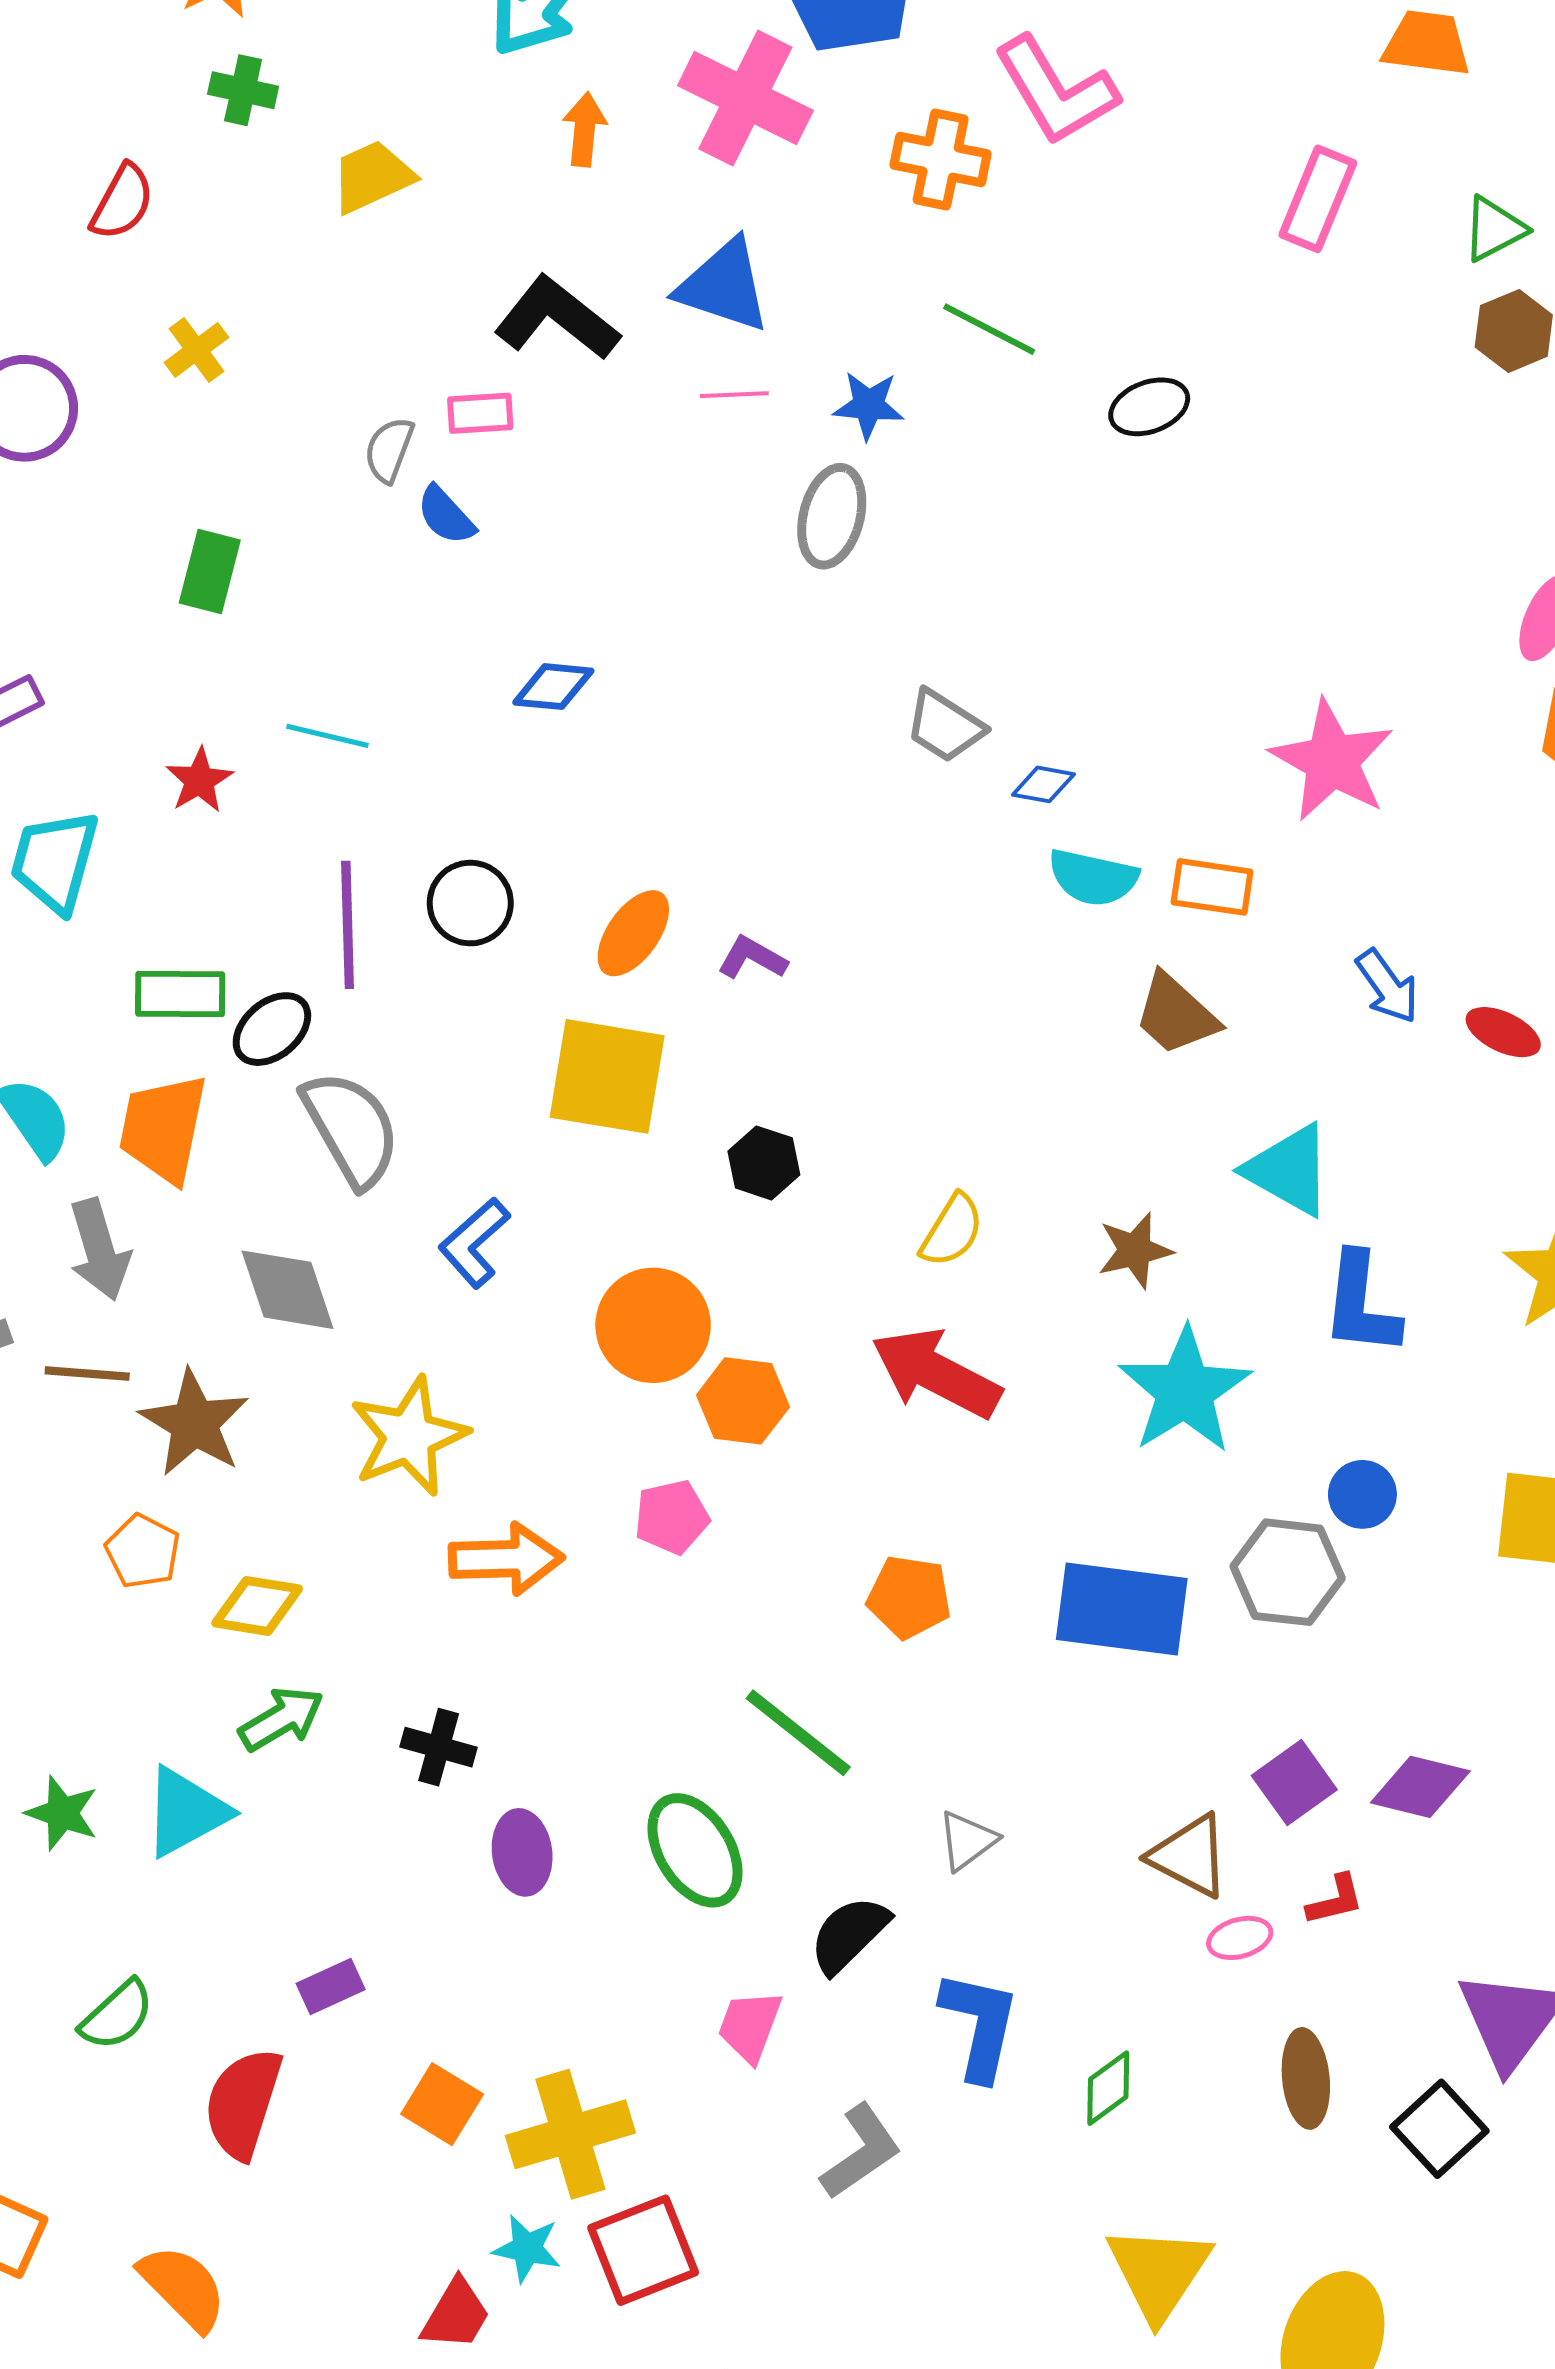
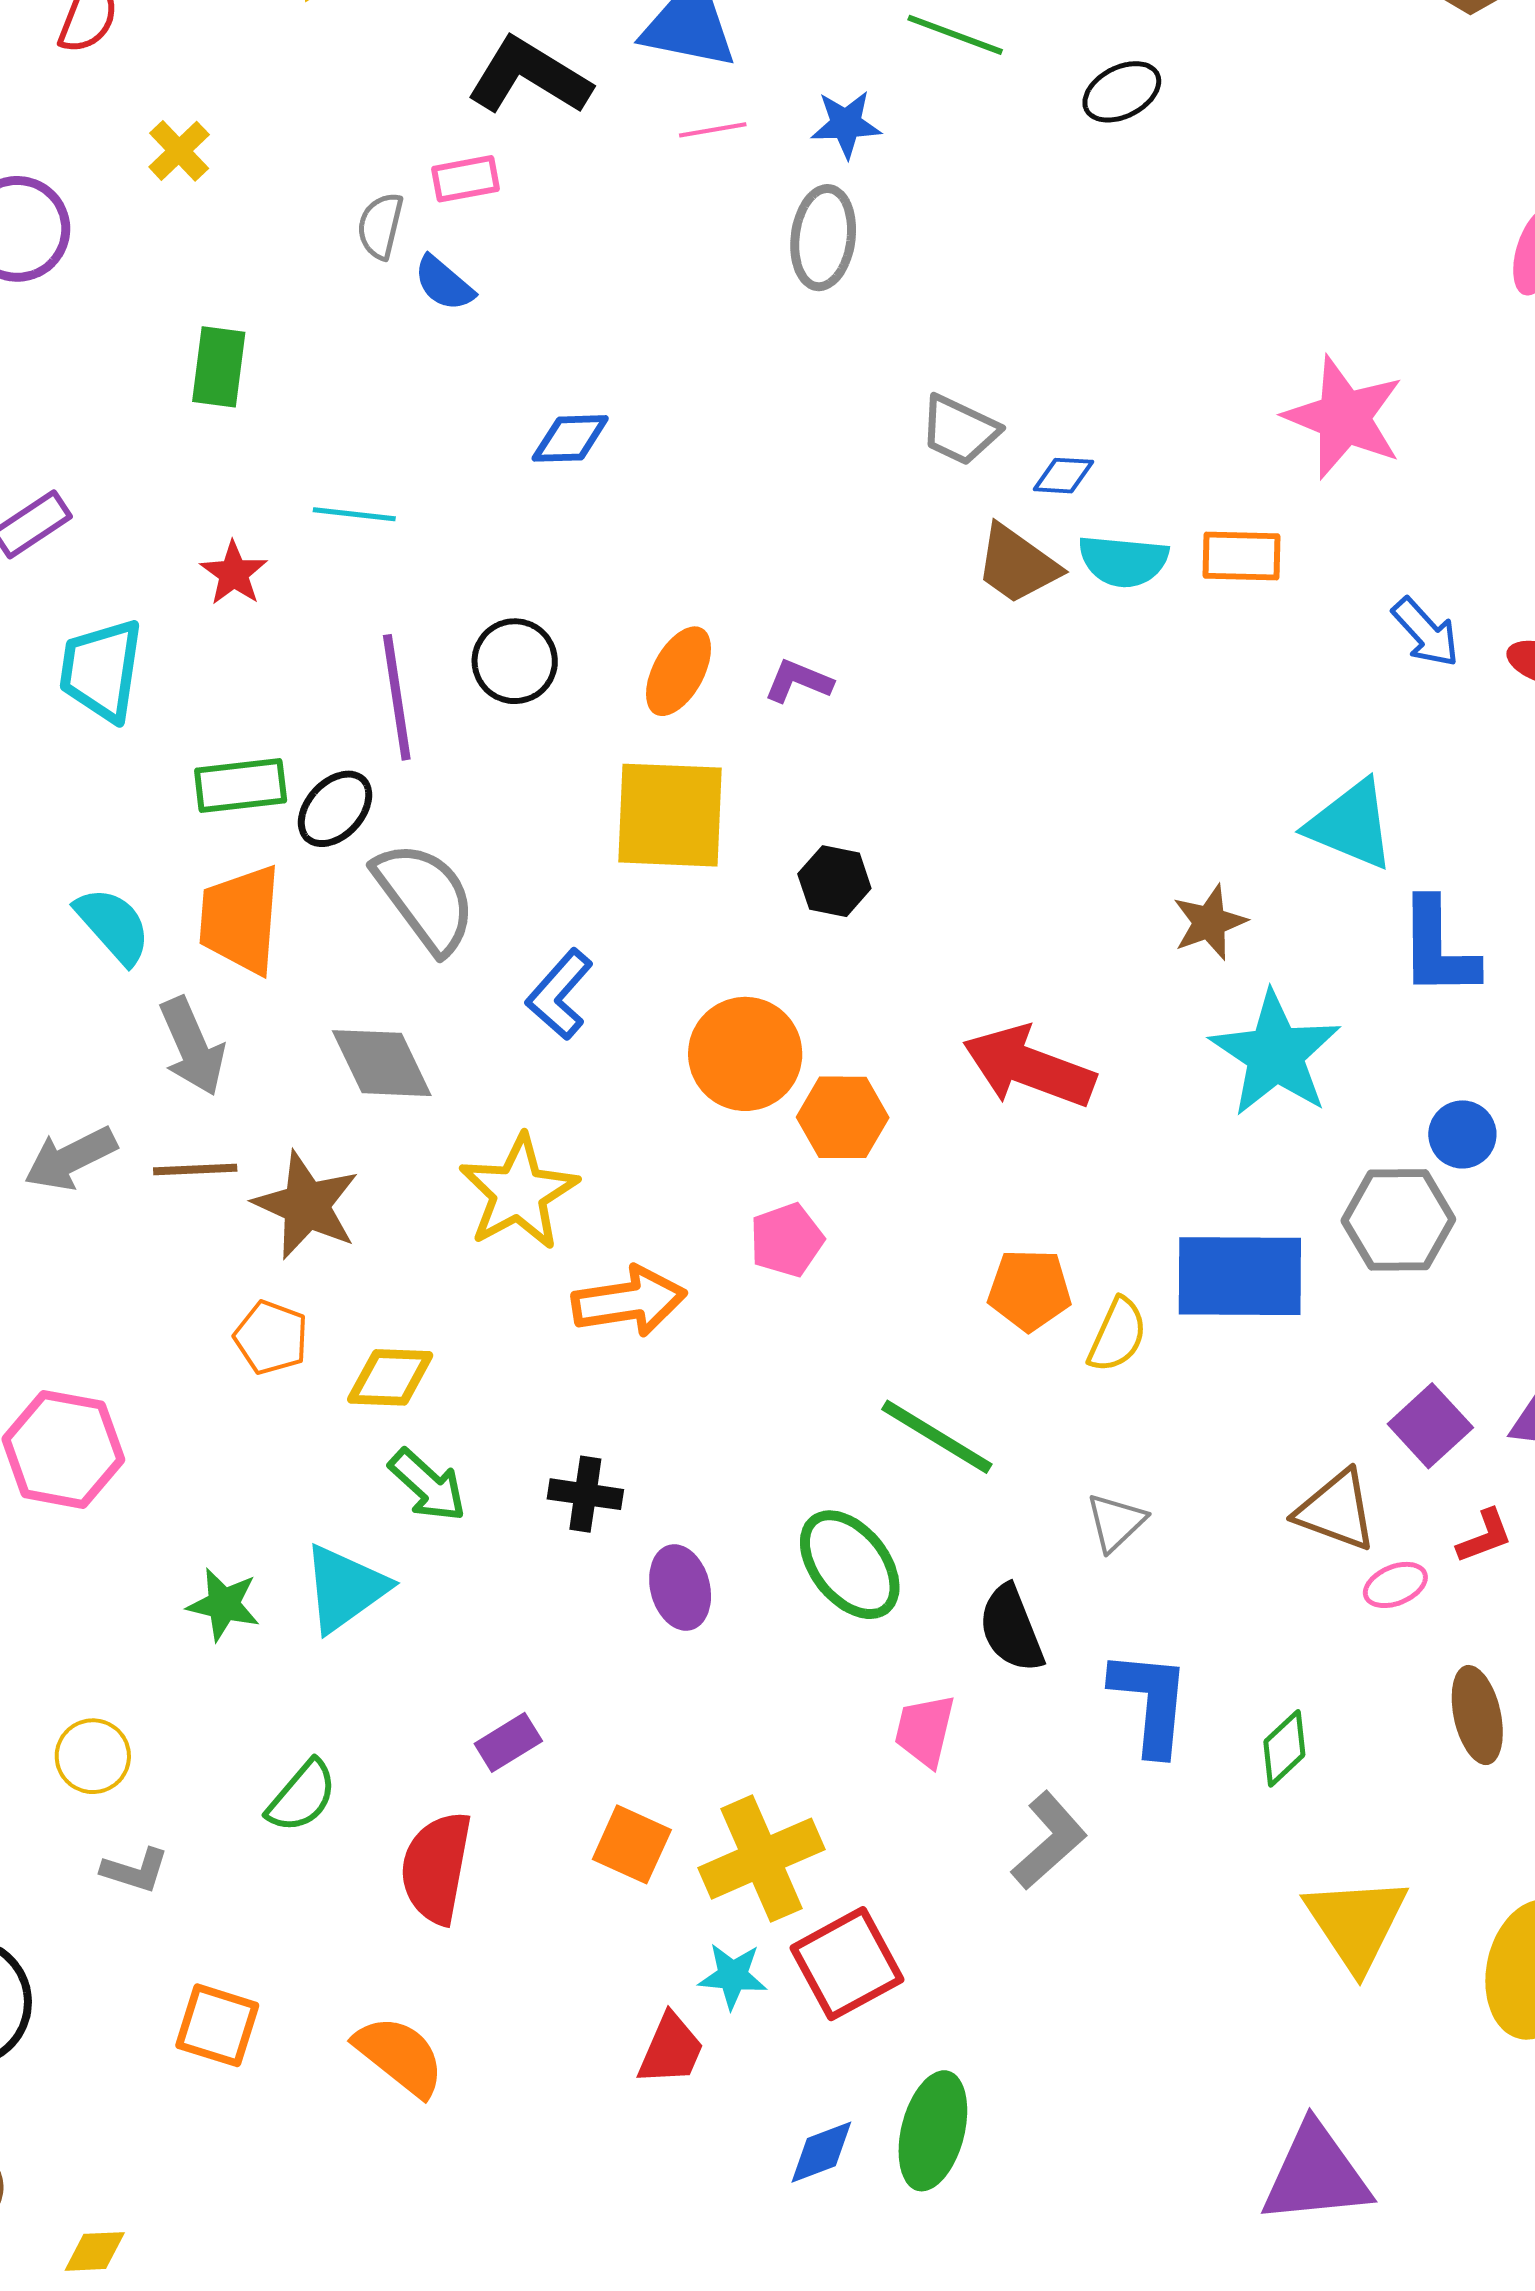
brown trapezoid: (1176, 1014) -> (1017, 564), moved
yellow semicircle: (952, 1231) -> (1117, 1335), moved
green arrow: (281, 1719) -> (428, 1485), turned 80
black semicircle: (849, 1934) -> (1011, 1629), turned -60

